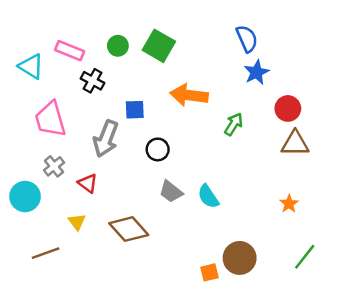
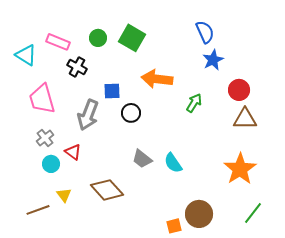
black circle: (158, 149) -> (131, 113), moved
cyan circle: (25, 196) -> (51, 164), moved, size x0.7
orange star: (289, 204) -> (240, 169), size x2.0
yellow triangle: (77, 222) -> (64, 195), moved

